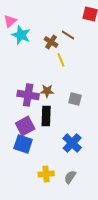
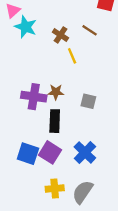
brown line: (68, 35) -> (90, 30), moved
purple square: (25, 126) -> (50, 152), moved, turned -30
gray semicircle: (70, 177) -> (83, 192), size x1.5

